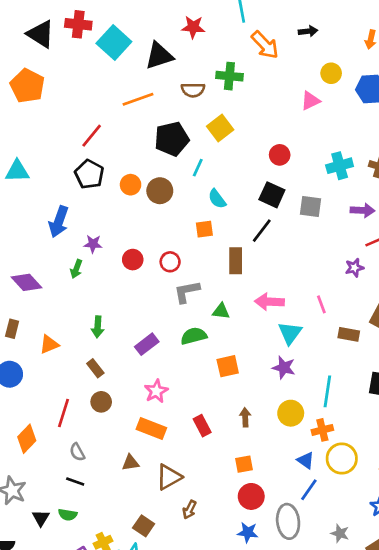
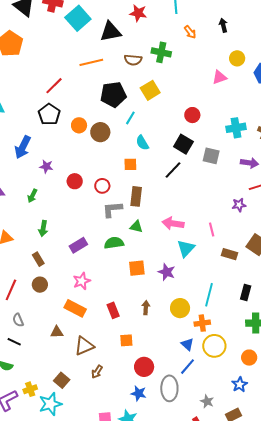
black arrow: (308, 31) -> (223, 25), turned -104
orange arrow: (265, 45) -> (190, 32), size x0.6
brown rectangle: (236, 261) -> (136, 196), moved
green arrow: (76, 269) -> (32, 196), moved
purple star: (284, 368) -> (167, 272), moved
orange square: (244, 464) -> (126, 340), moved

